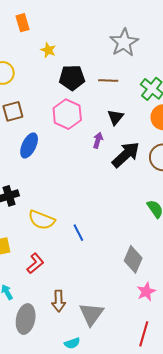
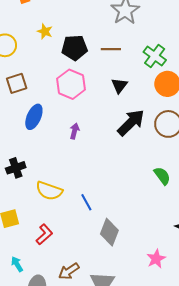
yellow star: (48, 50) -> (45, 31), moved
purple arrow: (98, 140) -> (74, 131), moved
gray diamond: (133, 259) -> (109, 232), moved
brown arrow: (59, 301) -> (69, 271), turned 60

